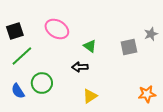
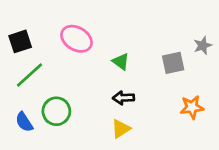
black arrow: (80, 67) -> (123, 98), moved
orange star: (147, 94) -> (192, 107), moved

